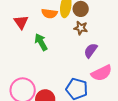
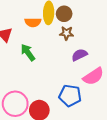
purple semicircle: (91, 50) -> (79, 55), turned 35

